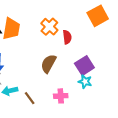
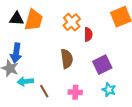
brown semicircle: (48, 64) -> (67, 59), turned 138
cyan star: (85, 82) -> (109, 90), moved

